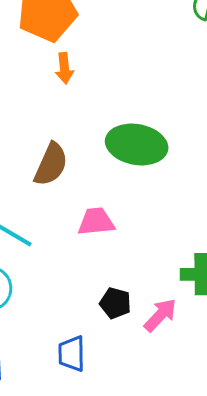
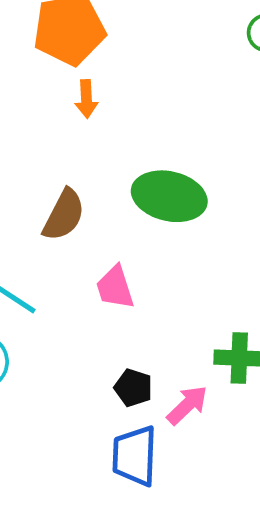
pink trapezoid: (96, 222) -> (115, 287), turned -105
blue trapezoid: (72, 354) -> (135, 456), moved, size x1.4

